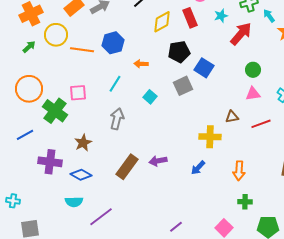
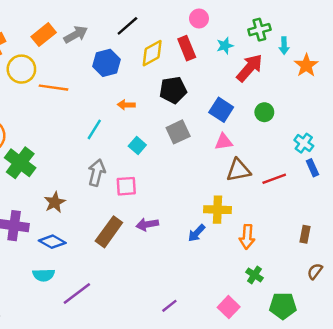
cyan arrow: (269, 16) -> (284, 46), turned -144
blue hexagon: (113, 43) -> (107, 63), moved
blue square: (204, 68) -> (221, 110), moved
pink square: (78, 93) -> (126, 186), moved
pink triangle: (253, 94) -> (224, 142), moved
brown triangle: (232, 117) -> (238, 170), size x1.5
yellow cross: (210, 137) -> (217, 210), moved
green cross: (245, 202) -> (254, 275), turned 32

